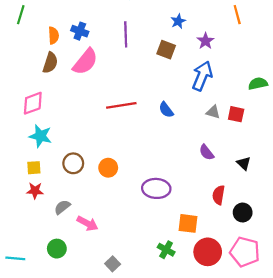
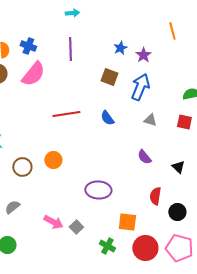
blue star: (178, 21) -> (120, 48), moved
brown square: (166, 50) -> (109, 77), moved
red square: (236, 114) -> (184, 122), moved
orange circle: (108, 168) -> (53, 160), moved
pink arrow: (87, 223) -> (53, 222), moved
gray square: (113, 264) -> (76, 227), moved

